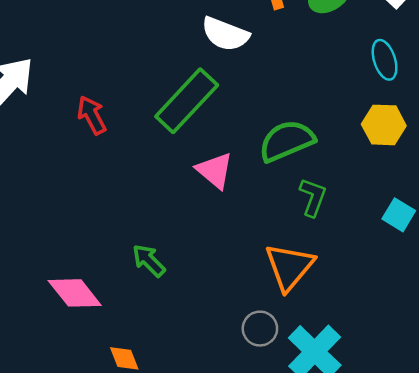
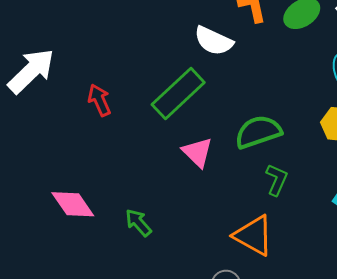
orange triangle: (289, 267) -> (254, 235), turned -45
pink diamond: (75, 293) -> (73, 204), moved

